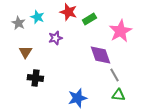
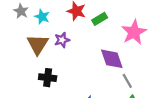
gray star: (18, 23) -> (21, 11), moved
brown triangle: (25, 52) -> (38, 44), moved, size x1.5
black cross: (35, 78) -> (48, 78), moved

